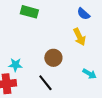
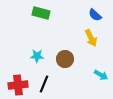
cyan star: (15, 65) -> (37, 56), moved
black line: (45, 83) -> (44, 84), moved, turned 60

